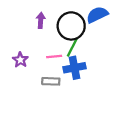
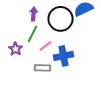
green line: (72, 47) -> (32, 34), moved
pink line: (54, 56) -> (46, 46), turned -32

